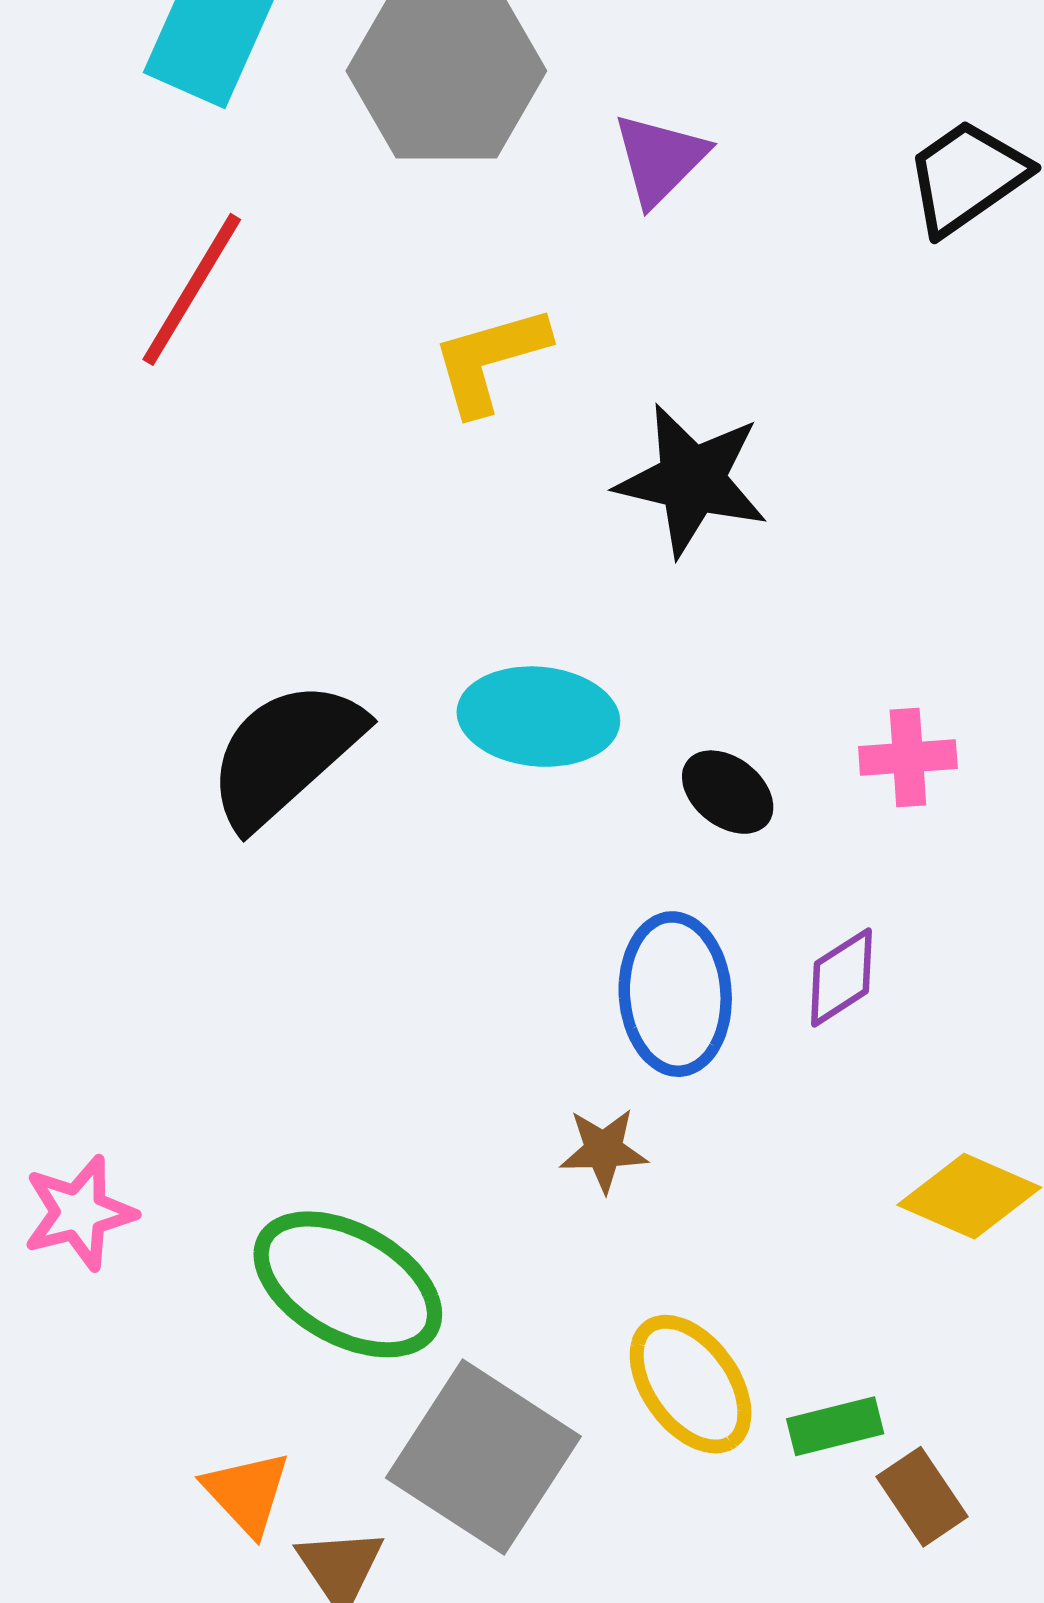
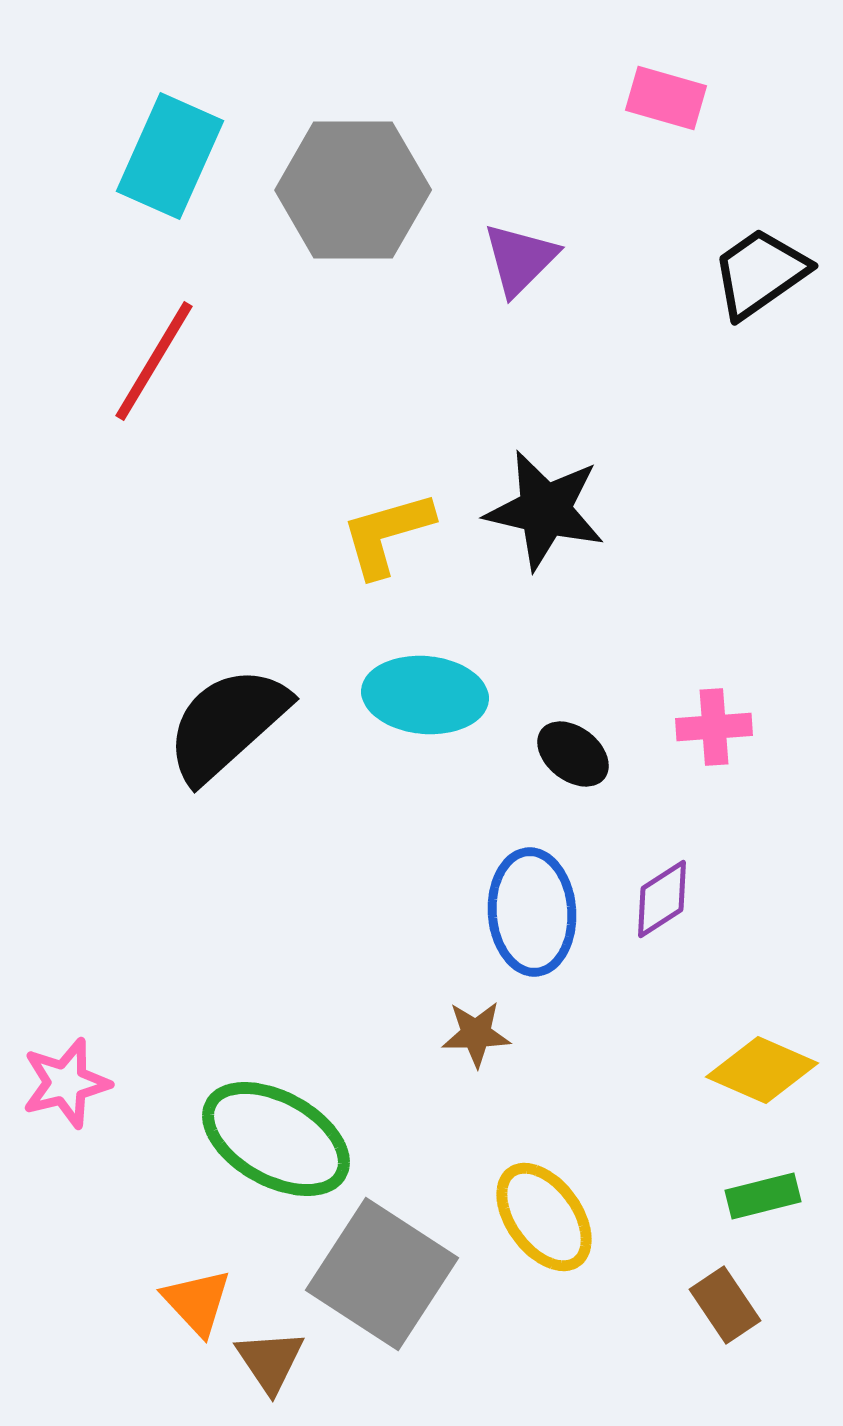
yellow L-shape: (490, 360) -> (387, 534), moved
green rectangle: (835, 1426) -> (763, 1196), moved

